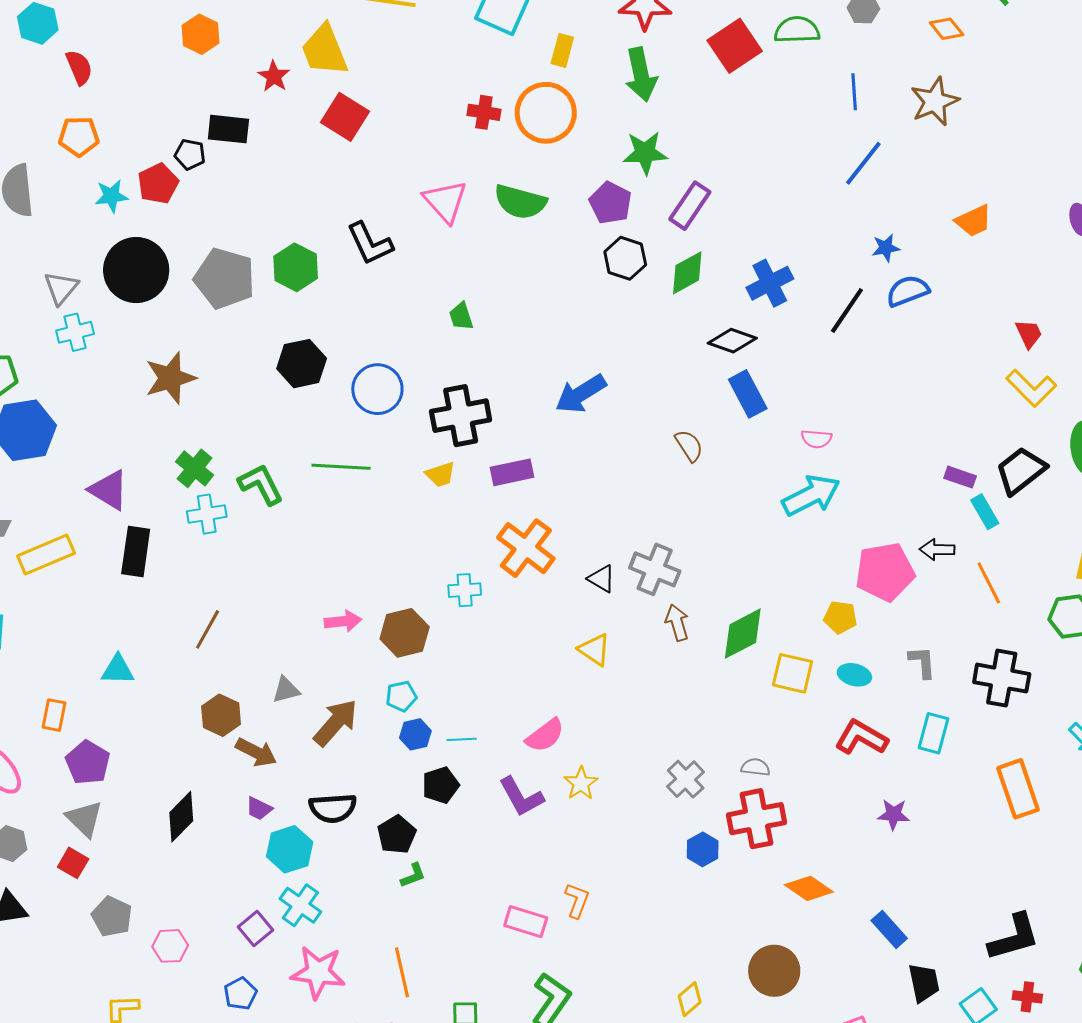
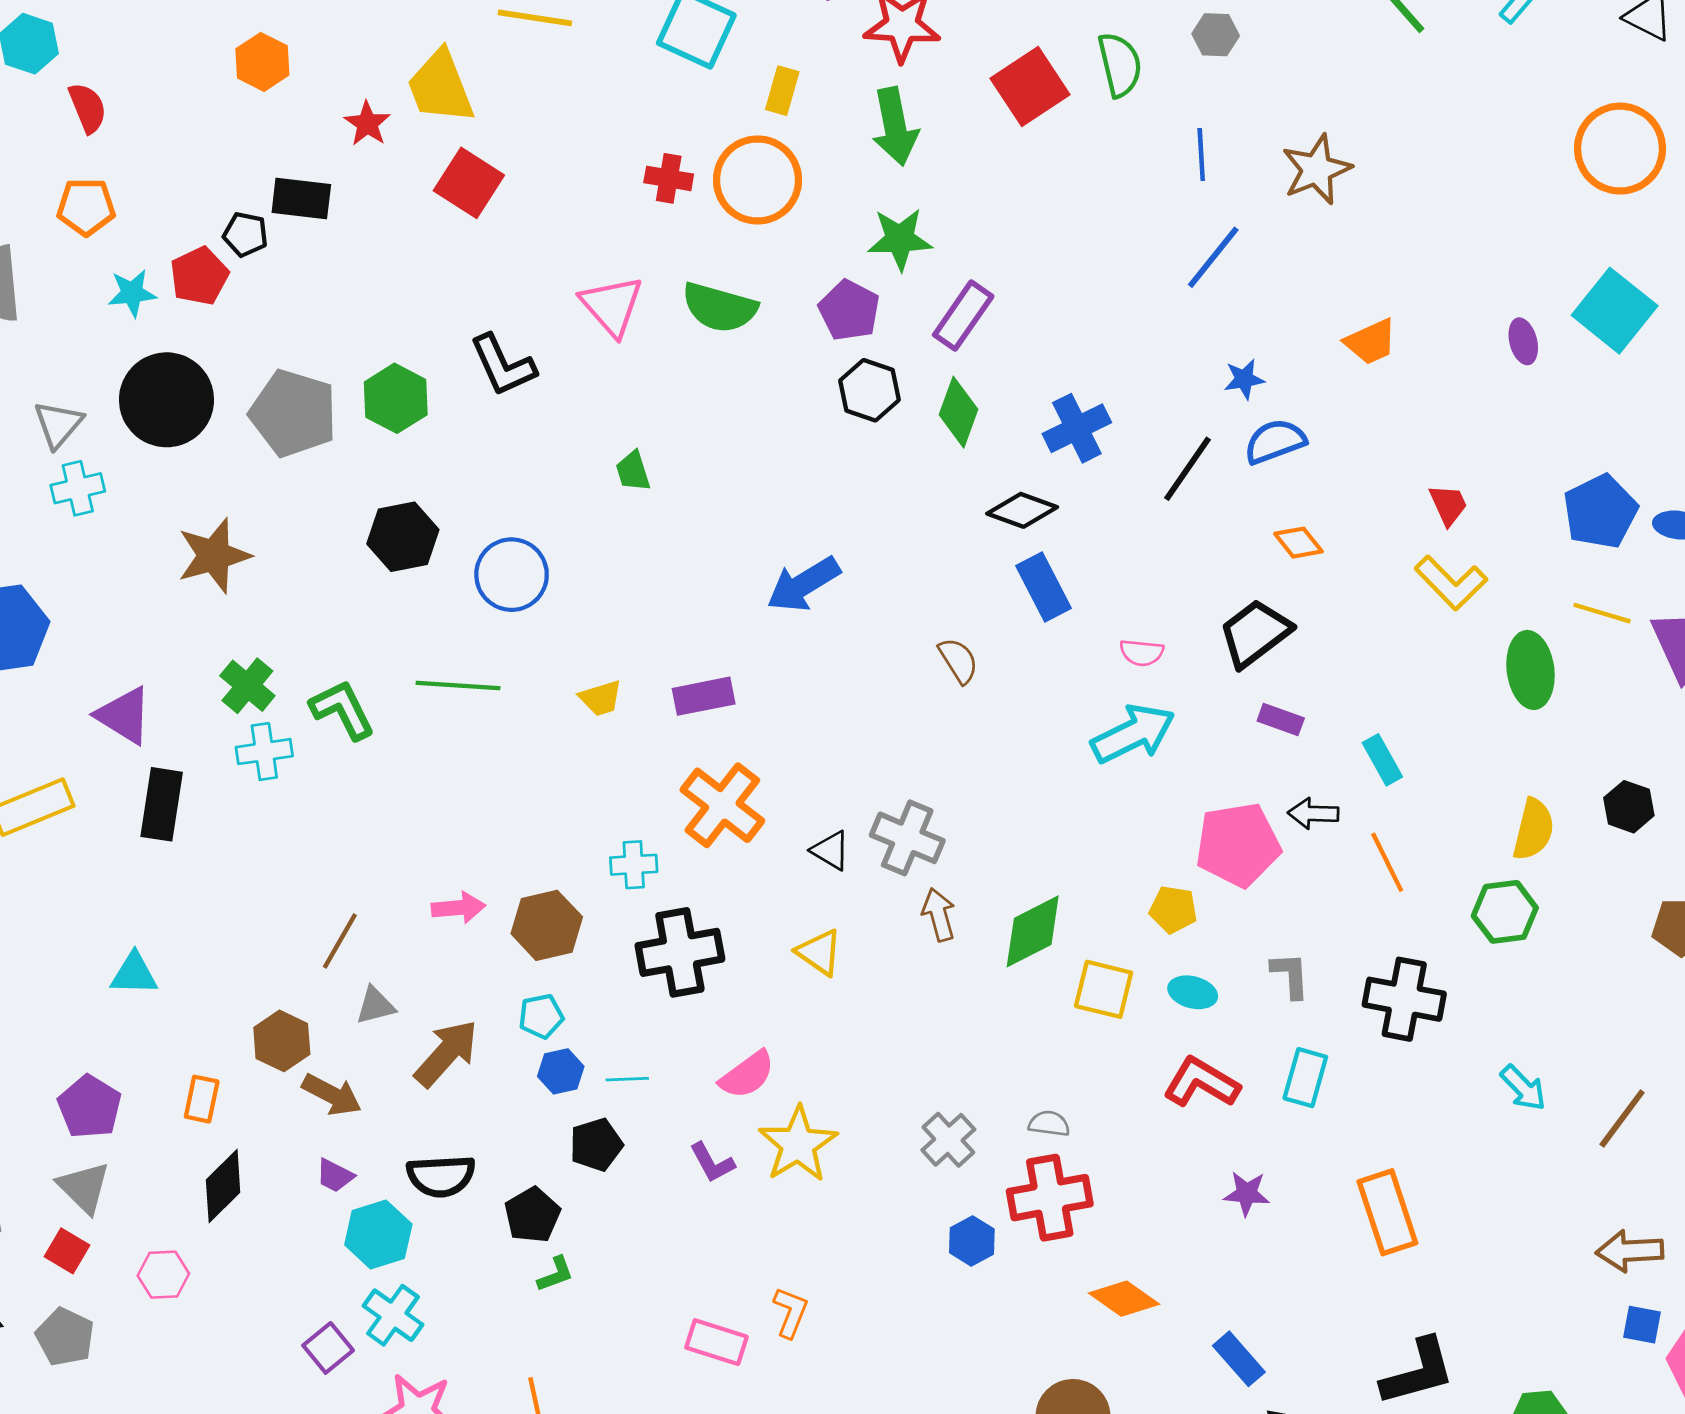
orange diamond: (947, 29) -> (1298, 543), moved
green semicircle: (797, 30) -> (1120, 65), turned 78
green diamond: (687, 273) -> (958, 412), turned -42
black cross: (461, 416) -> (680, 952), moved
black trapezoid: (1021, 471) -> (1255, 633), moved
purple rectangle: (960, 477) -> (1281, 719), moved
brown line: (208, 629) -> (340, 941), moved
orange rectangle: (54, 715) -> (202, 1099), moved
yellow star: (581, 783) -> (798, 1144), size x1.6
orange rectangle: (1018, 789) -> (1387, 1212), moved
purple L-shape: (521, 797) -> (712, 1163), size x0.7
gray pentagon: (112, 917) -> (65, 1337), moved
pink hexagon: (170, 946) -> (163, 1275), moved

